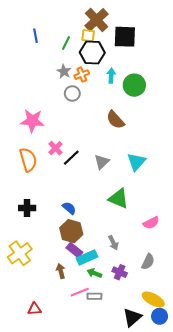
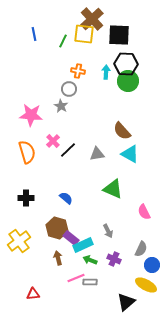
yellow square: (88, 36) -> (84, 34), size x1.5
black hexagon: (92, 52) -> (126, 64), moved
gray star: (64, 71) -> (61, 106), moved
orange cross: (82, 75) -> (78, 71), turned 32
brown semicircle: (115, 120) -> (122, 131), moved
gray triangle: (102, 162) -> (97, 154), turned 35
cyan triangle: (136, 162) -> (130, 154), turned -42
pink semicircle: (151, 223) -> (144, 212), turned 91
brown hexagon: (71, 231) -> (57, 228), moved
blue circle: (160, 316) -> (152, 265), moved

